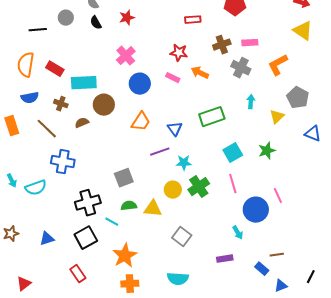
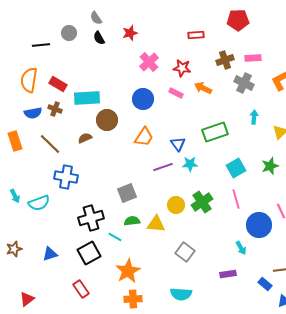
pink cross: (126, 56) -> (149, 62), moved
brown cross: (61, 104) -> (55, 109), moved
cyan star: (184, 163) -> (190, 164), moved

